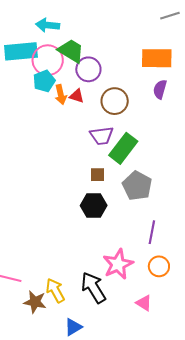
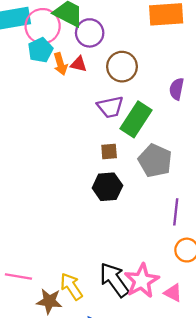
purple semicircle: (160, 89) -> (177, 89), moved
pink star: (118, 264) -> (142, 281), moved

